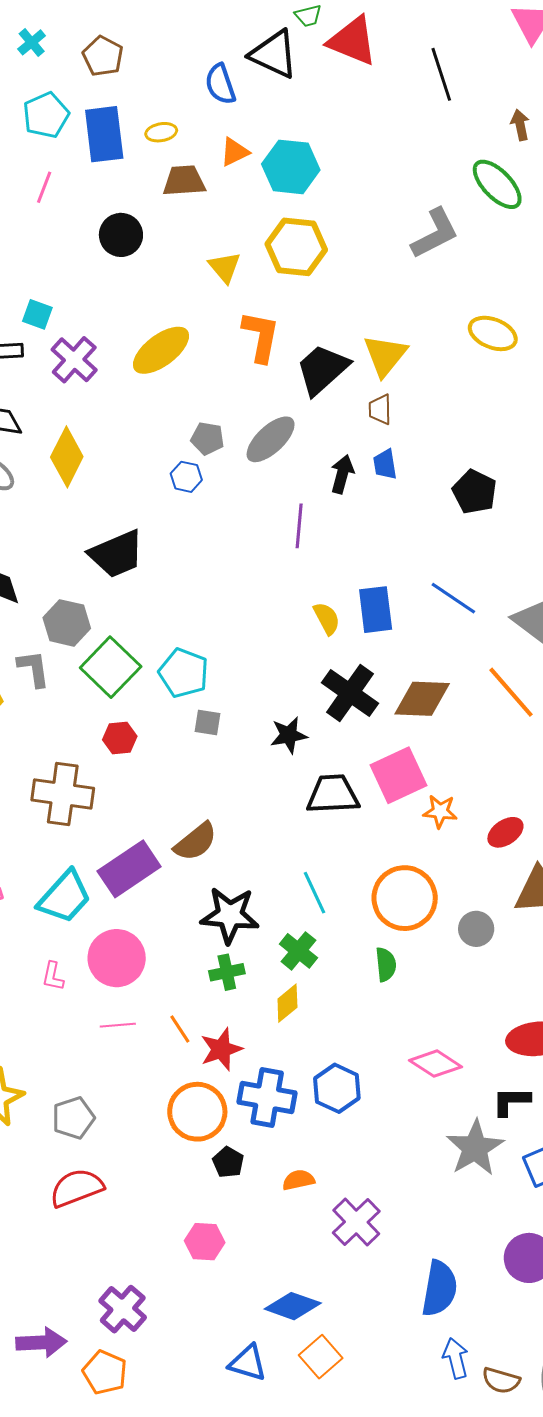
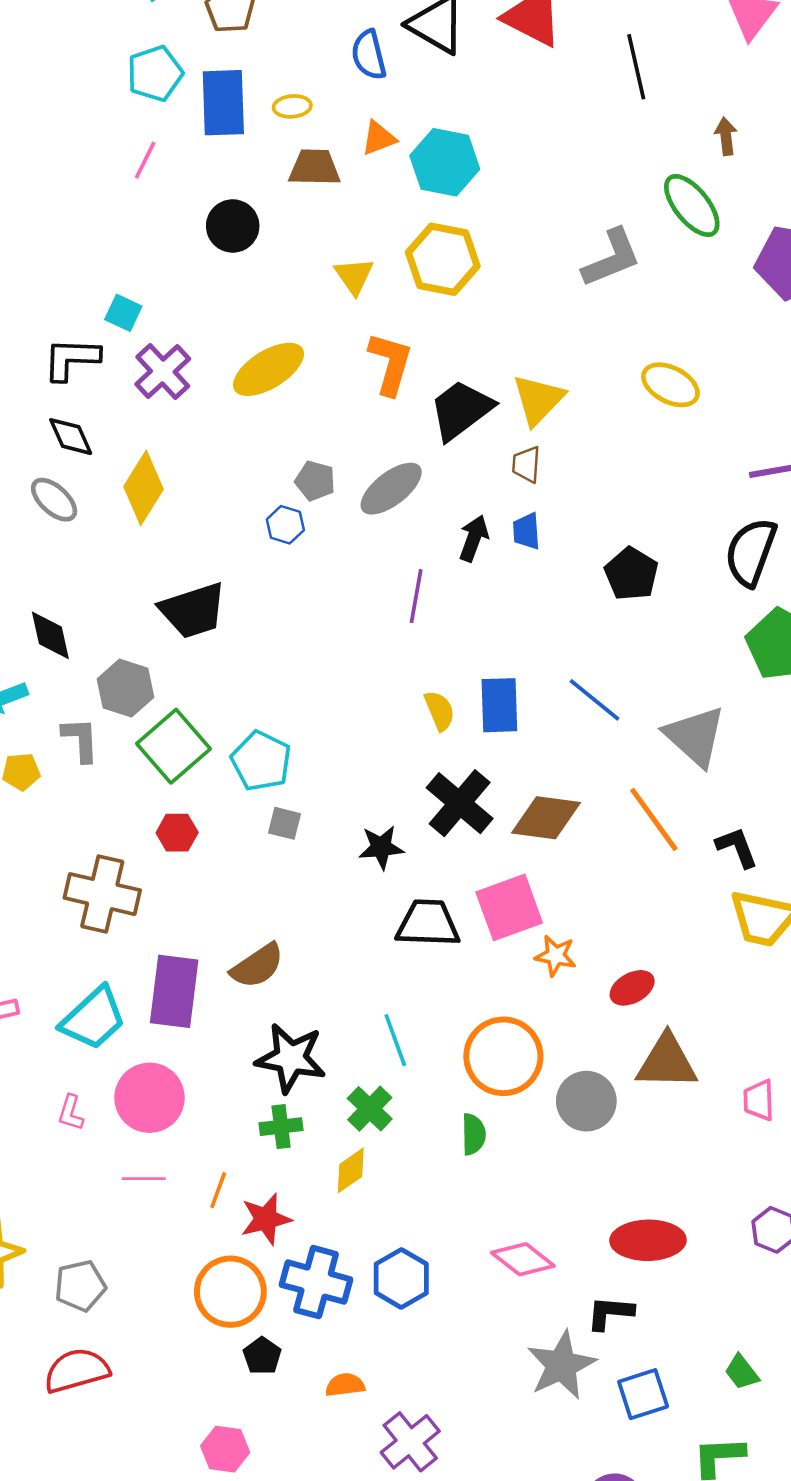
purple rectangle: (129, 869) -> (174, 991), turned -54
gray circle: (476, 929) -> (586, 1101), size x1.4
orange line: (180, 1029) -> (218, 1190), turned 48

